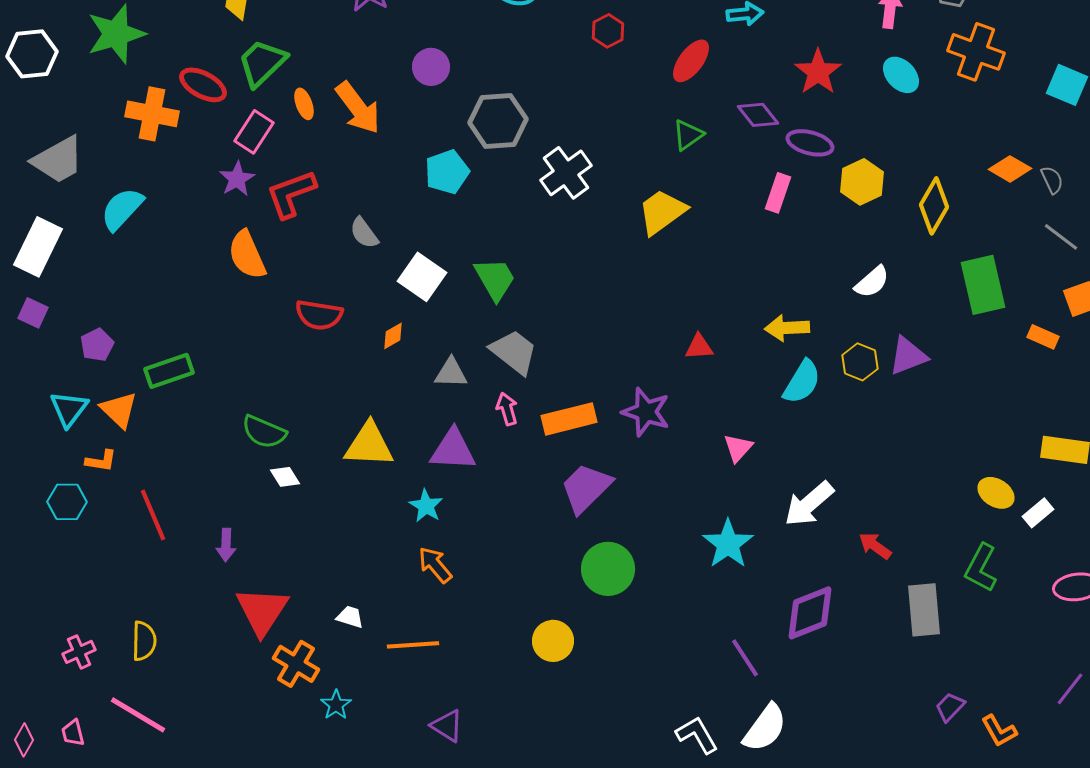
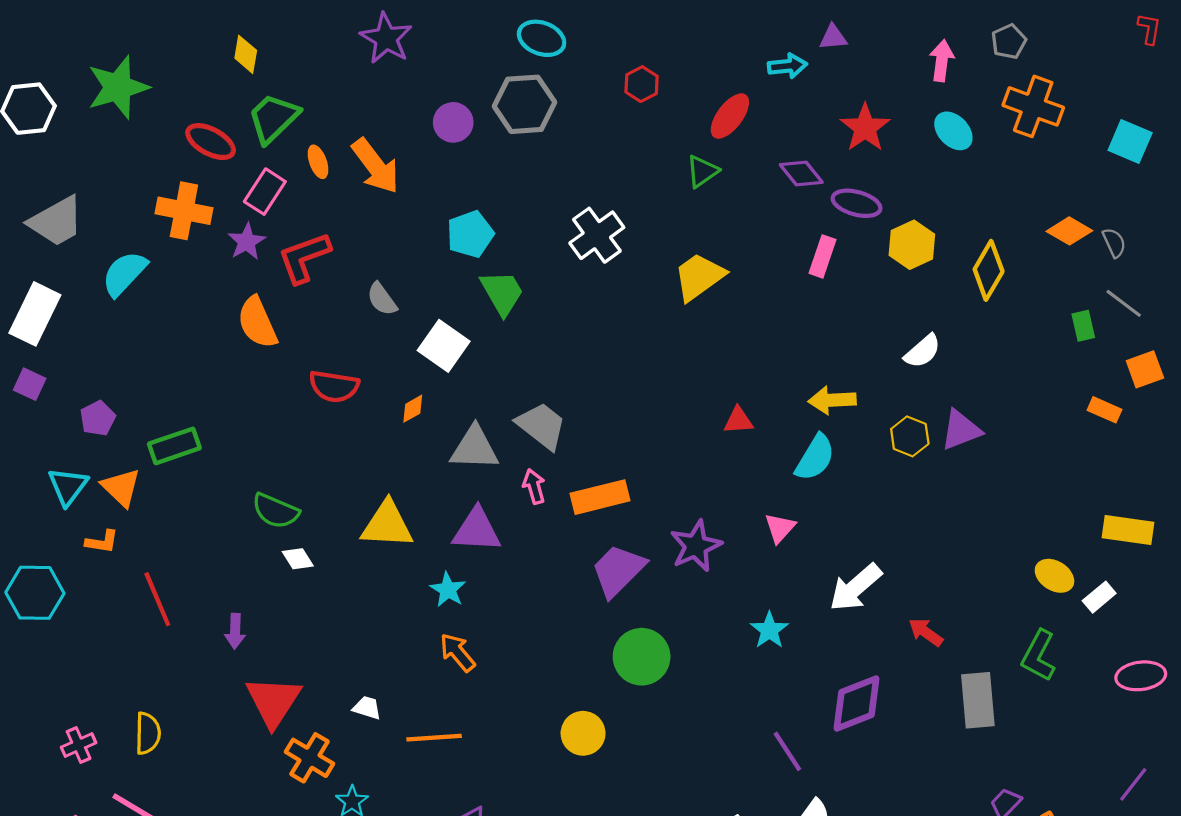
orange cross: (152, 114) -> (184, 211), moved
gray hexagon: (498, 121) -> (524, 104), moved
green triangle: (688, 135) -> (702, 171), moved
green trapezoid: (495, 279) -> (502, 293), moved
green rectangle: (983, 285) -> (1083, 326), moved, size x0.5
gray triangle: (451, 373) -> (474, 448), size x1.4
cyan semicircle: (802, 382) -> (815, 458), moved
purple star: (646, 412) -> (696, 546), moved, turned 30
cyan hexagon: (67, 502) -> (35, 593), moved, size x1.4
cyan star: (728, 544) -> (769, 630), size x0.7

